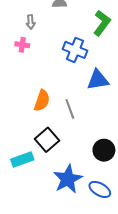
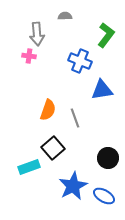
gray arrow: (31, 22) -> (37, 34), size x1.6

